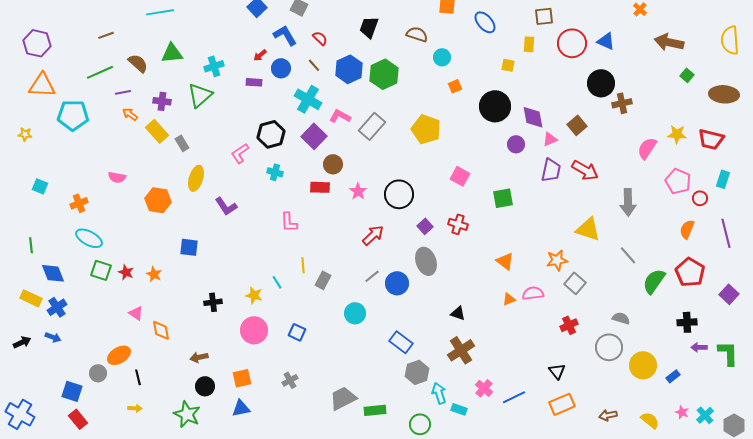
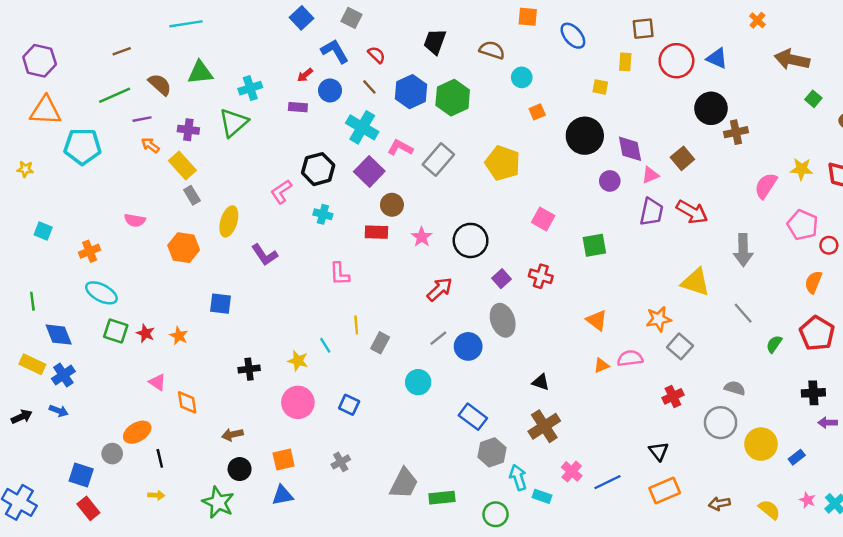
gray rectangle: (182, 143) -> (192, 195), moved
green semicircle: (654, 281) -> (774, 344), size x0.6
gray trapezoid: (343, 398) -> (404, 483), turned 144

